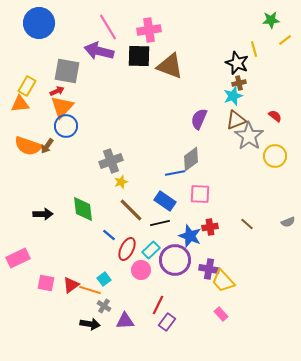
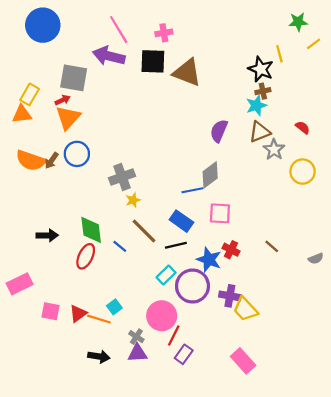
pink cross: (149, 30) -> (164, 33), size x0.7
blue circle: (66, 126) -> (77, 154), moved
gray star: (249, 136) -> (274, 150), size x0.7
gray semicircle: (288, 222) -> (316, 258), moved
red cross: (210, 227) -> (231, 250), turned 35
blue line: (109, 235) -> (120, 246), moved
red ellipse: (127, 249) -> (86, 256), moved
pink circle: (141, 270) -> (162, 316), moved, size x1.4
gray cross: (104, 306) -> (136, 337), moved
pink rectangle: (221, 314) -> (243, 361), moved, size x1.6

